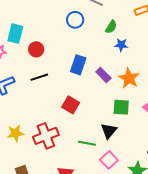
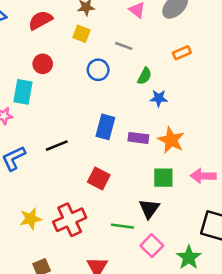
red circle: (36, 49) -> (43, 64), moved
purple rectangle: (103, 75) -> (138, 138), turned -35

